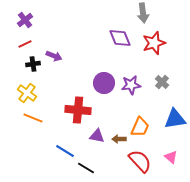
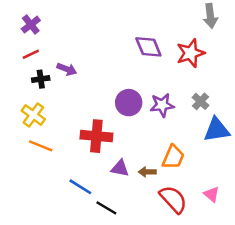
gray arrow: (143, 13) -> (210, 16), moved
blue triangle: (175, 119) -> (217, 130), moved

